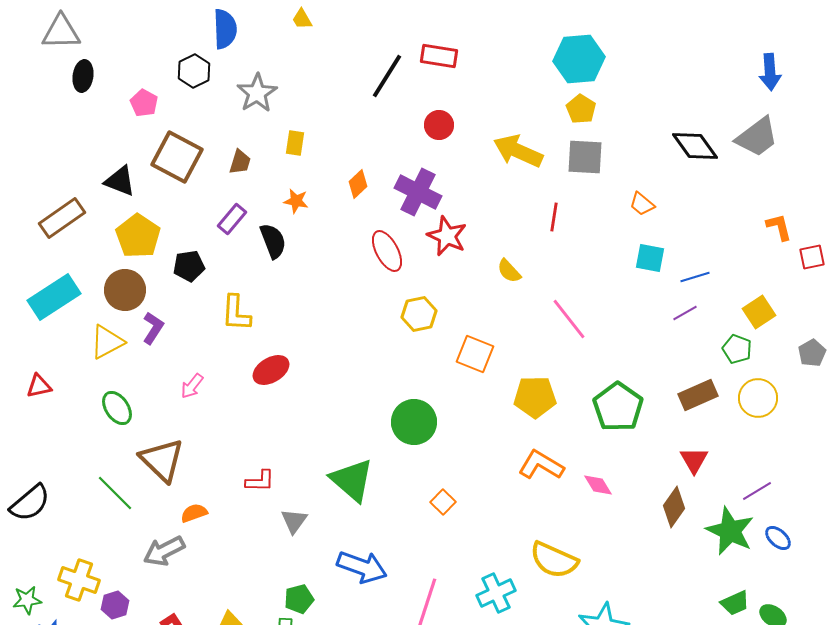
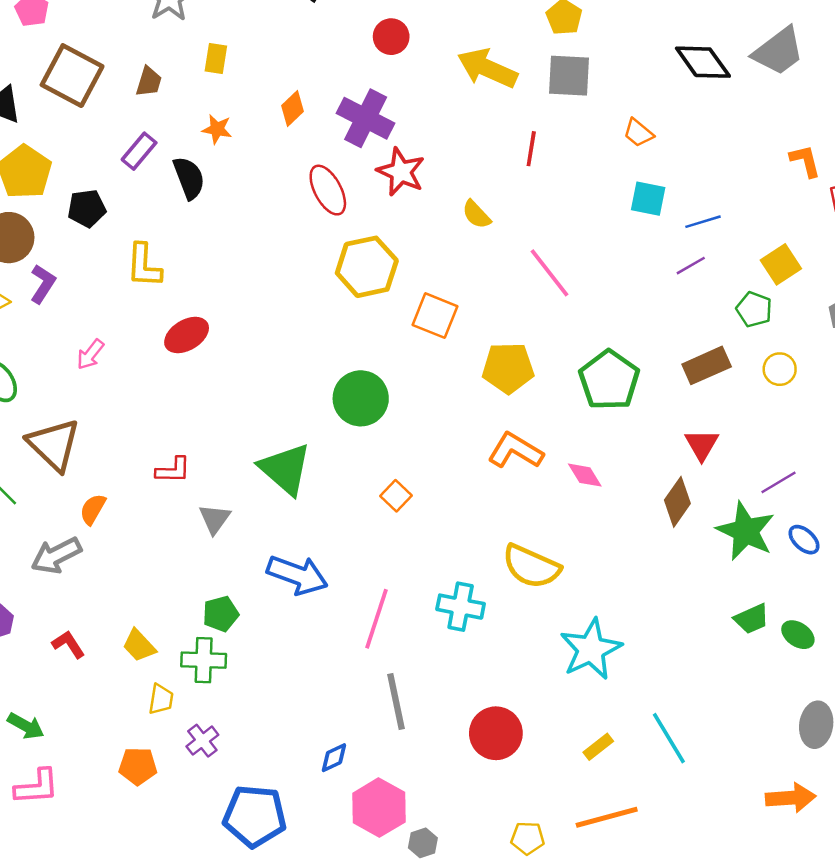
yellow hexagon: (419, 314) -> (367, 267), size x1.4
yellow circle: (758, 398) -> (780, 369), size x0.7
orange semicircle: (194, 513) -> (93, 509), turned -40
cyan cross: (496, 593) -> (461, 607), turned 36

